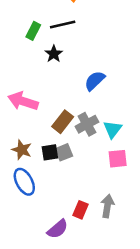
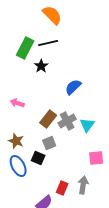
green rectangle: (33, 31) -> (25, 48), size x1.5
pink arrow: (23, 101) -> (17, 103), size x0.6
black square: (50, 152) -> (38, 158), moved, turned 32
pink square: (118, 159) -> (96, 158), moved

